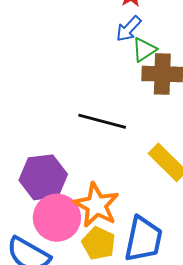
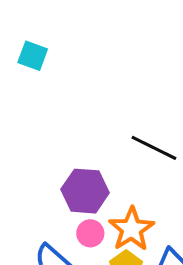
pink circle: (57, 218) -> (90, 233), size x0.6

